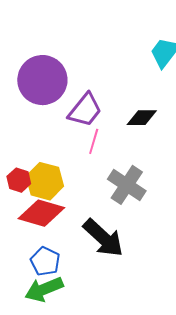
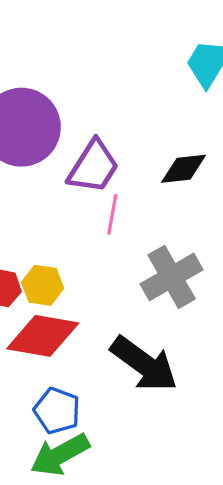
yellow hexagon: (45, 181) -> (43, 285), size x0.7
gray cross: (127, 185) -> (172, 277), turned 33

